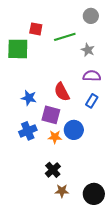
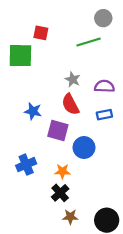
green line: (65, 37) -> (89, 42), moved
gray star: (88, 50) -> (73, 79), moved
blue rectangle: (92, 101) -> (104, 115), turned 48
blue cross: (28, 131) -> (26, 165), moved
orange star: (55, 137) -> (62, 171), moved

